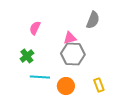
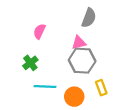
gray semicircle: (93, 20) -> (89, 18), moved
yellow rectangle: (99, 85) -> (101, 88), moved

